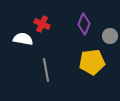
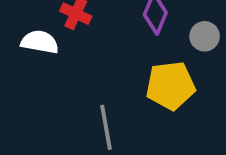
gray line: (46, 70) -> (106, 127), moved

